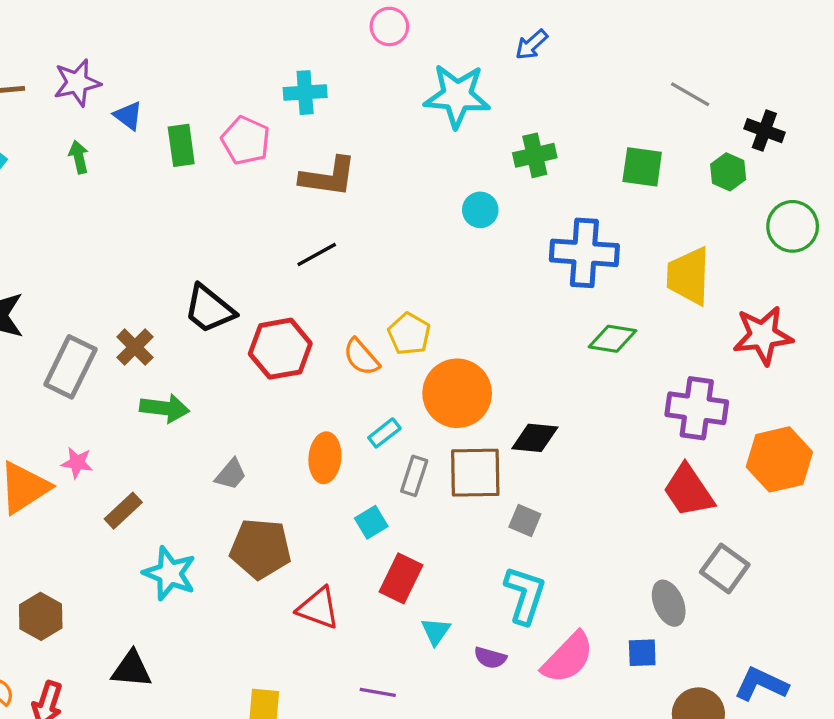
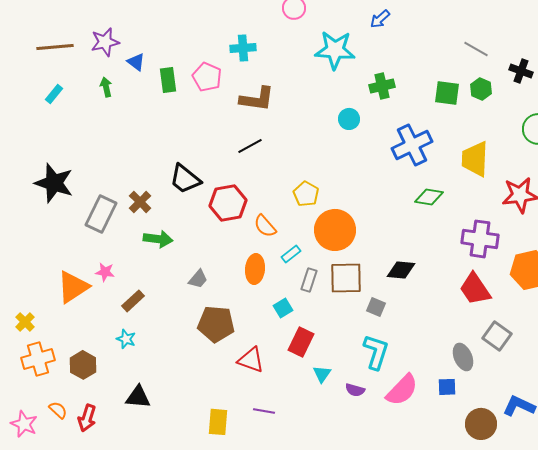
green hexagon: (728, 172) -> (481, 89), moved
blue cross: (584, 253) -> (412, 145), turned -30
orange semicircle: (361, 357) -> (265, 226), moved
black diamond: (535, 438) -> (401, 270), moved
cyan star: (170, 573) -> (126, 339), moved, size x0.6
purple line: (378, 692) -> (264, 411), moved

